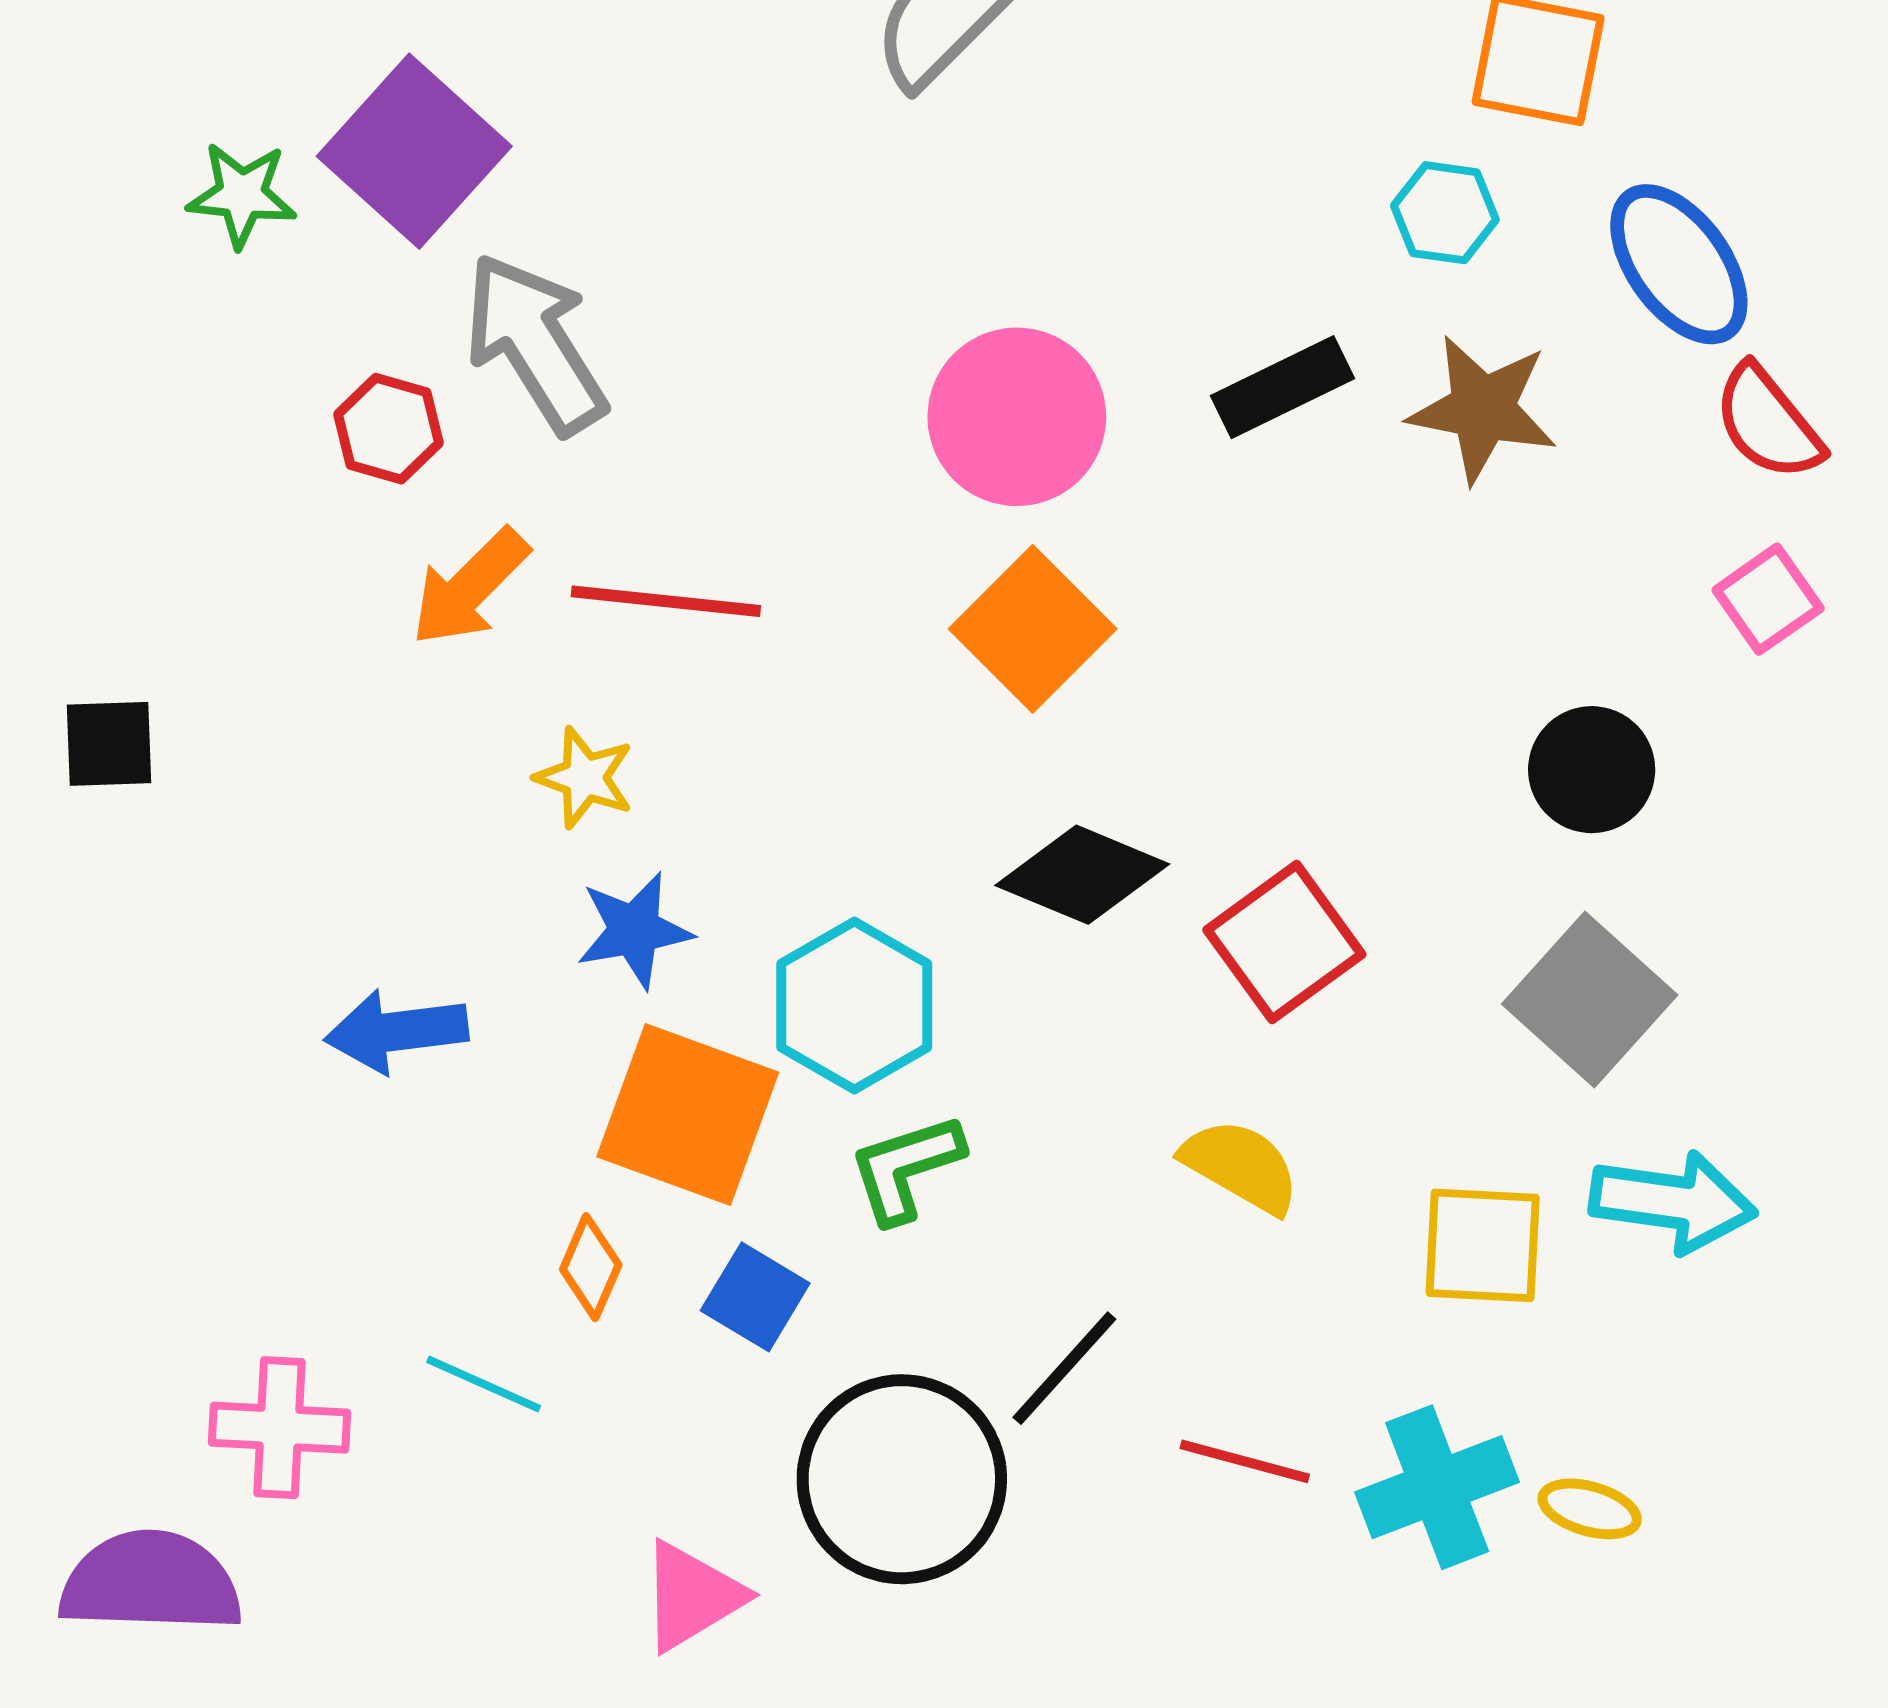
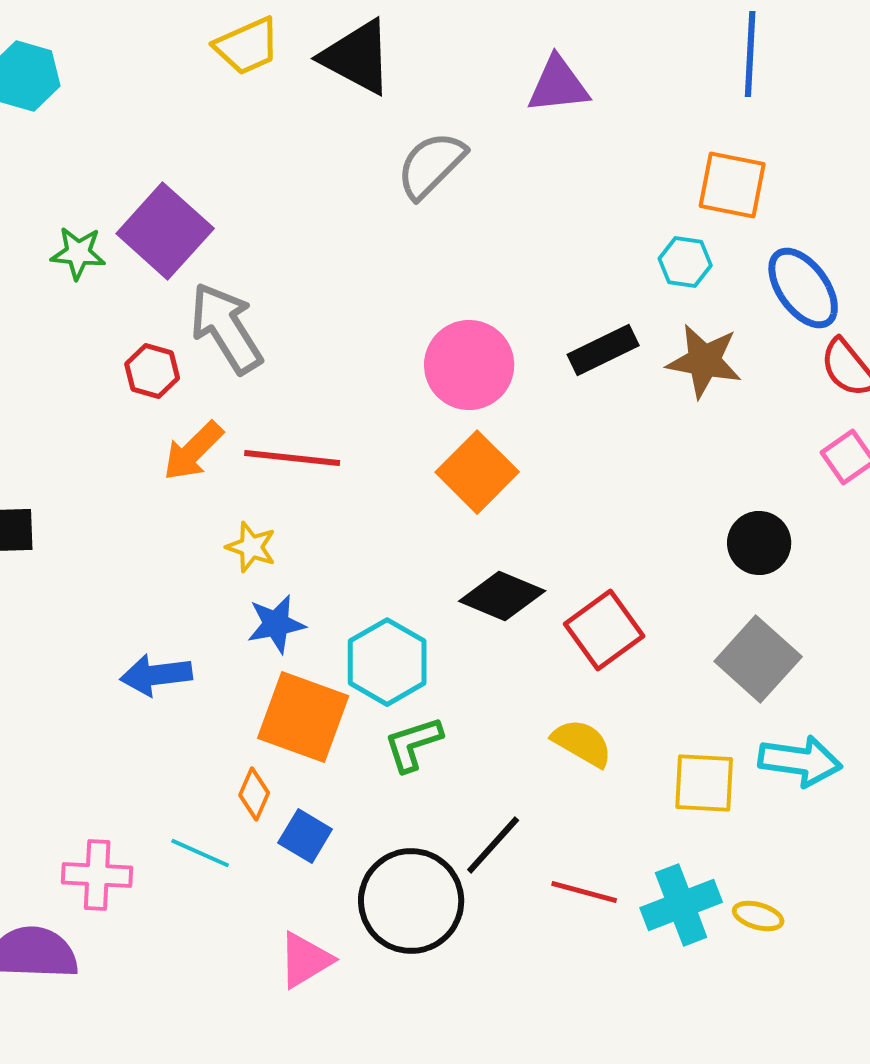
blue square: (755, 1297) -> (305, 836), moved

